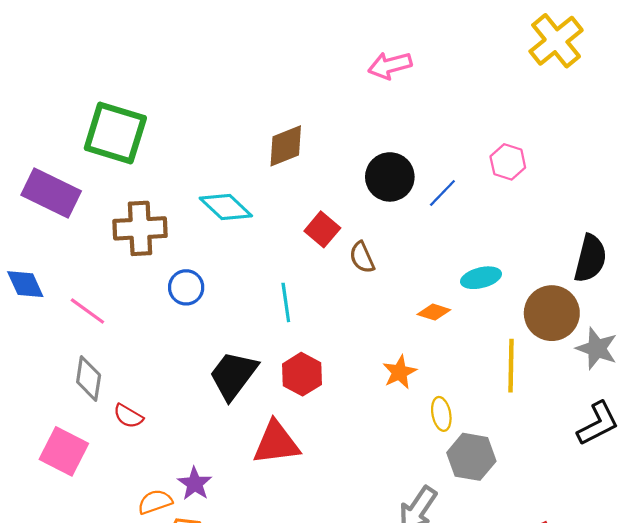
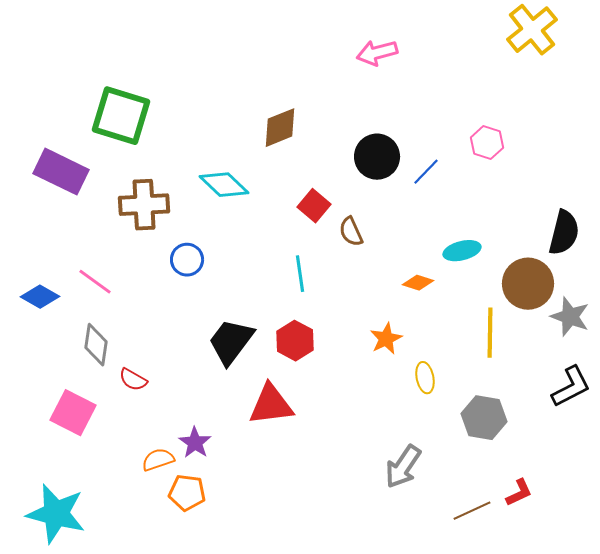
blue diamond: (25, 284) -> (40, 297), moved, turned -36
cyan line: (286, 302) -> (300, 274), moved
gray hexagon: (471, 457) -> (484, 418), moved

